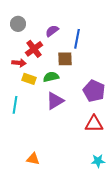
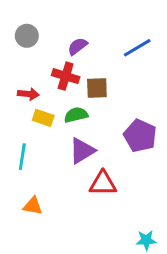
blue line: (77, 39) -> (137, 48), moved, turned 48
red cross: (34, 49) -> (66, 76), moved, turned -36
red triangle: (94, 124) -> (103, 183), moved
orange triangle: (33, 159) -> (33, 206), moved

